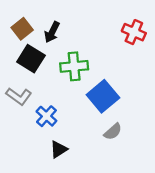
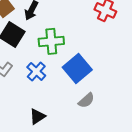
blue cross: (46, 116) -> (36, 71), moved

